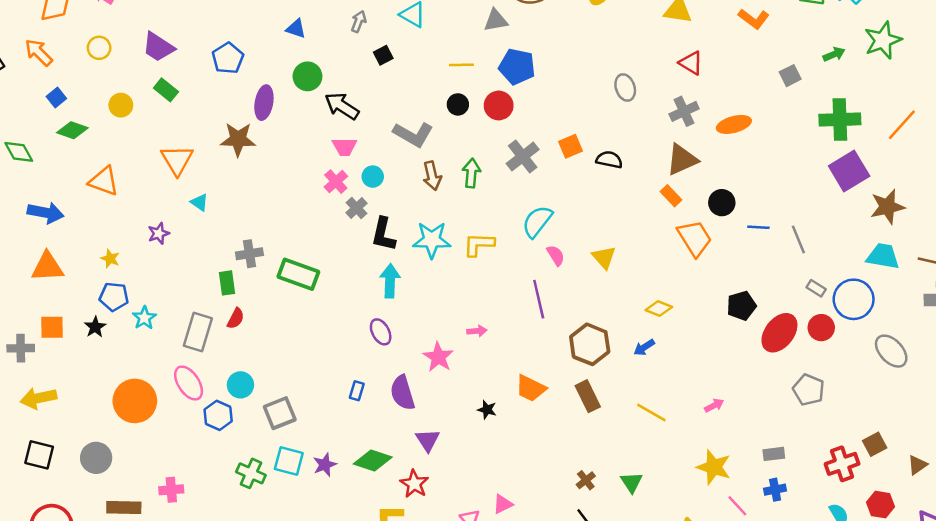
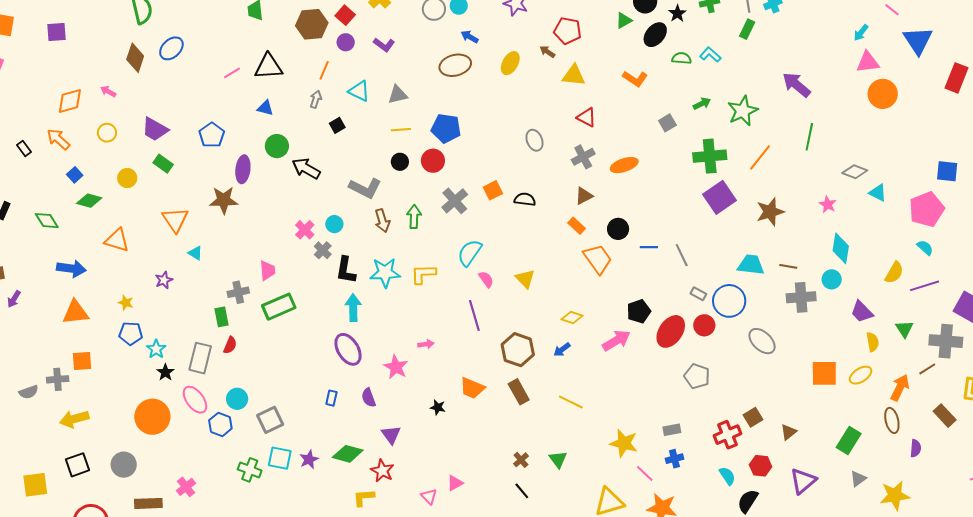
gray triangle: (496, 20) -> (398, 95), moved
green star: (883, 40) -> (743, 111), moved
pink trapezoid: (345, 147) -> (267, 270), moved, turned -90
brown triangle: (682, 160) -> (584, 196), size x0.7
brown star: (887, 207) -> (770, 212), moved
green rectangle: (298, 274) -> (279, 307), turned -40
black star: (95, 327) -> (165, 372), moved
purple ellipse: (381, 332) -> (348, 349), size x1.5
purple semicircle: (402, 393) -> (369, 398), size x0.7
pink arrow: (714, 405) -> (616, 341), moved, size x1.8
black square: (39, 455) -> (78, 465), turned -30
pink cross: (171, 490) -> (186, 487), turned -30

